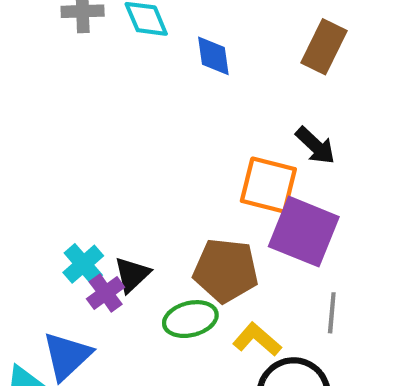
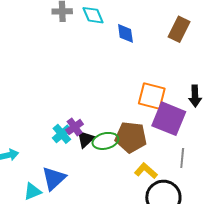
black arrow: (315, 146) -> (195, 96), moved, turned 45
purple cross: (106, 293) -> (75, 127), moved
green ellipse: (190, 319) -> (105, 141), moved

